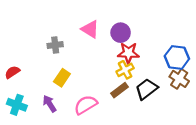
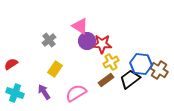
purple circle: (121, 33) -> (87, 41), moved
gray cross: (55, 45) -> (49, 40), turned -32
red star: (128, 53) -> (102, 44), moved
blue hexagon: (177, 57) -> (141, 64), moved

